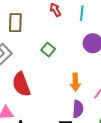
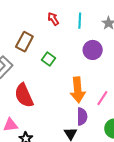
brown rectangle: (15, 23) -> (24, 42), moved, turned 30
orange arrow: (75, 82) -> (78, 90), size x1.4

